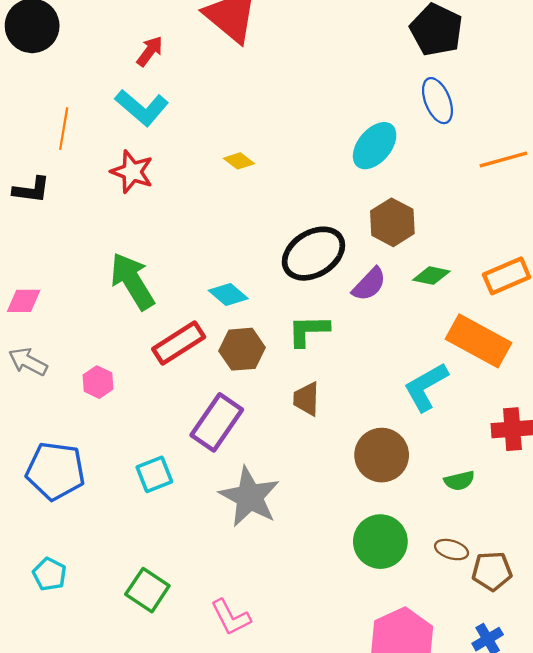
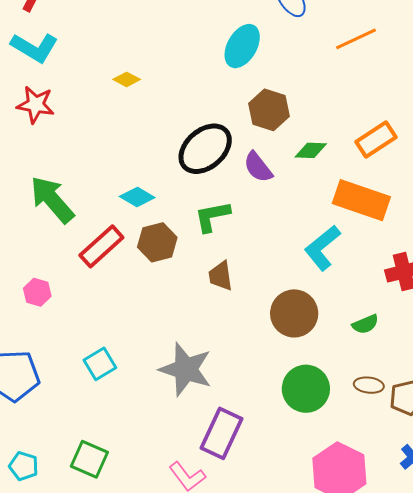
purple semicircle: (369, 284) -> (258, 167), turned 108
purple rectangle: (217, 422) -> (222, 433), moved
green square: (147, 590) -> (89, 459), moved

